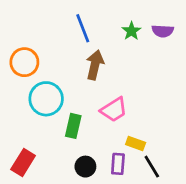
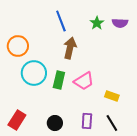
green rectangle: (73, 126) -> (59, 80), moved
yellow rectangle: (136, 144) -> (112, 96), moved
black circle: (85, 167) -> (55, 123), moved

